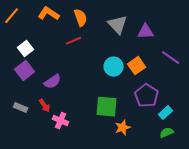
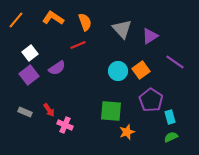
purple triangle: (146, 32) -> (150, 36), turned -30
purple semicircle: (53, 82) -> (57, 68), moved
cyan rectangle: (166, 113) -> (170, 117), turned -64

